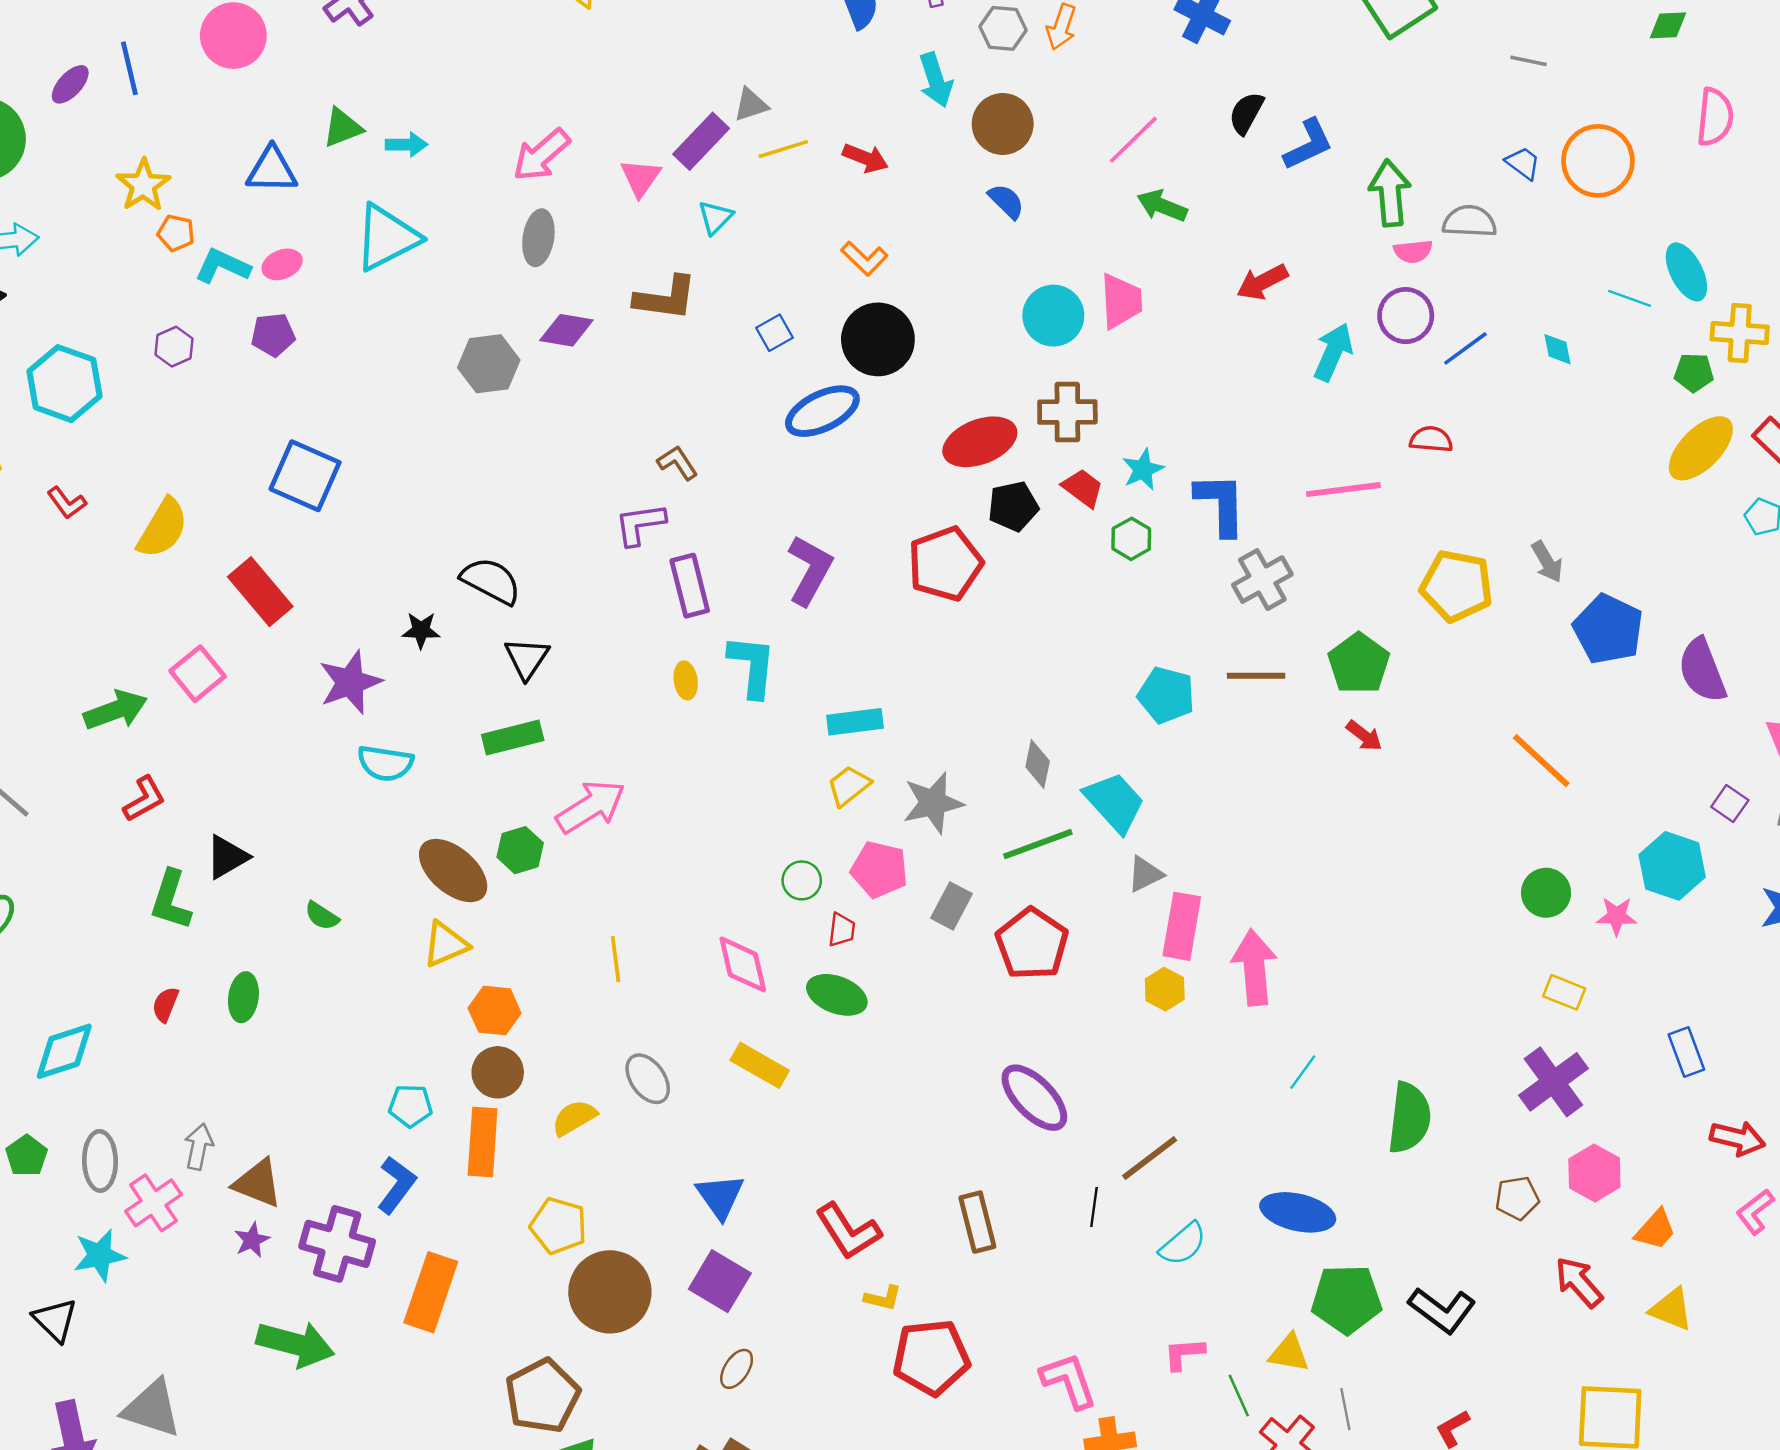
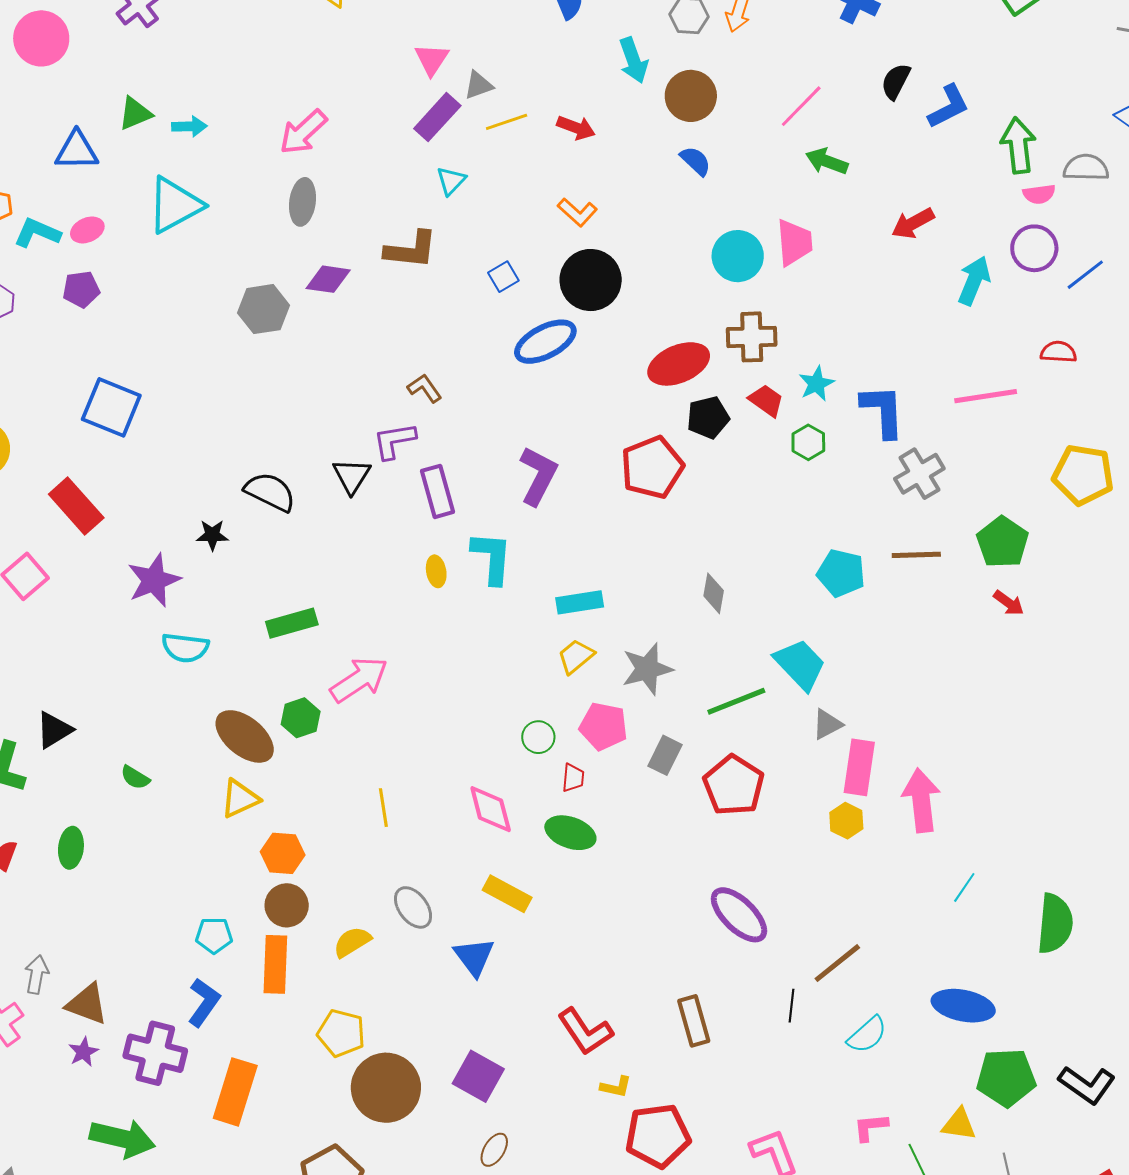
pink triangle: (641, 178) -> (432, 59), moved
black triangle: (527, 658) -> (352, 476), moved
gray diamond: (1038, 764) -> (714, 593), moved
blue triangle: (720, 1196) -> (474, 957), moved

